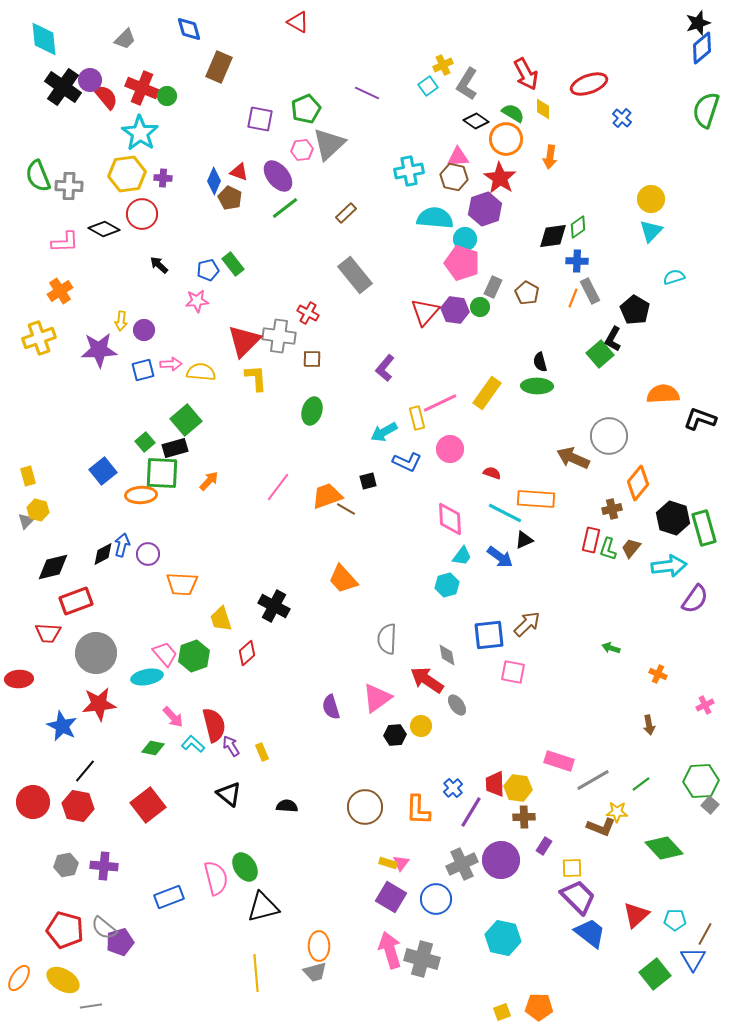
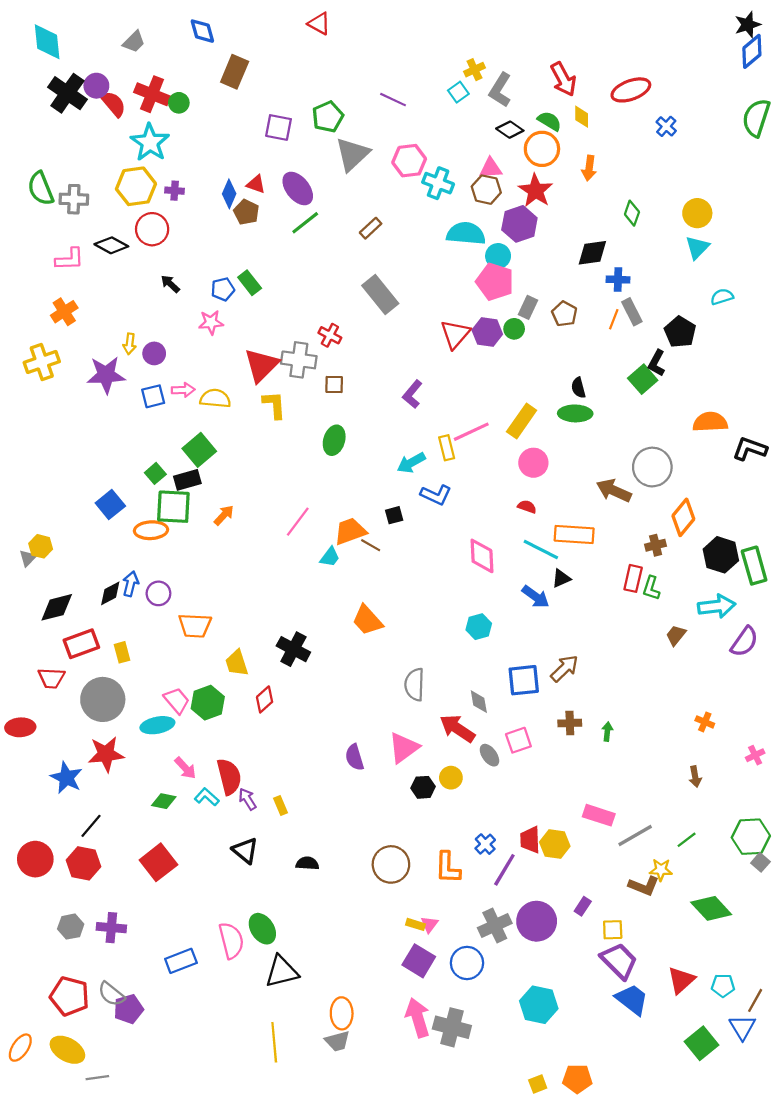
pink hexagon: (302, 150) -> (409, 161), moved, size x1.4
cyan cross: (409, 171) -> (438, 183), turned 32
green diamond: (578, 227) -> (632, 213), moved, turned -35
pink circle: (450, 449) -> (533, 463), moved
yellow rectangle: (28, 476) -> (122, 652), moved
brown trapezoid: (631, 548) -> (676, 635), moved
cyan trapezoid: (462, 556) -> (330, 557), moved
green arrow: (611, 648) -> (607, 732), moved, turned 78
pink square: (513, 672) -> (518, 740), moved, turned -30
brown cross: (524, 817) -> (570, 723), moved

